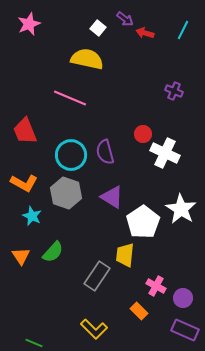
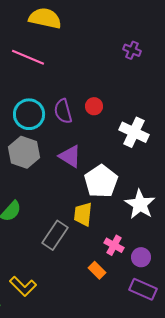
red circle: (143, 134) -> (94, 106), moved
white cross: (165, 153) -> (134, 132), moved
white star: (181, 209) -> (140, 204), moved
yellow L-shape: (94, 329) -> (23, 286), moved

